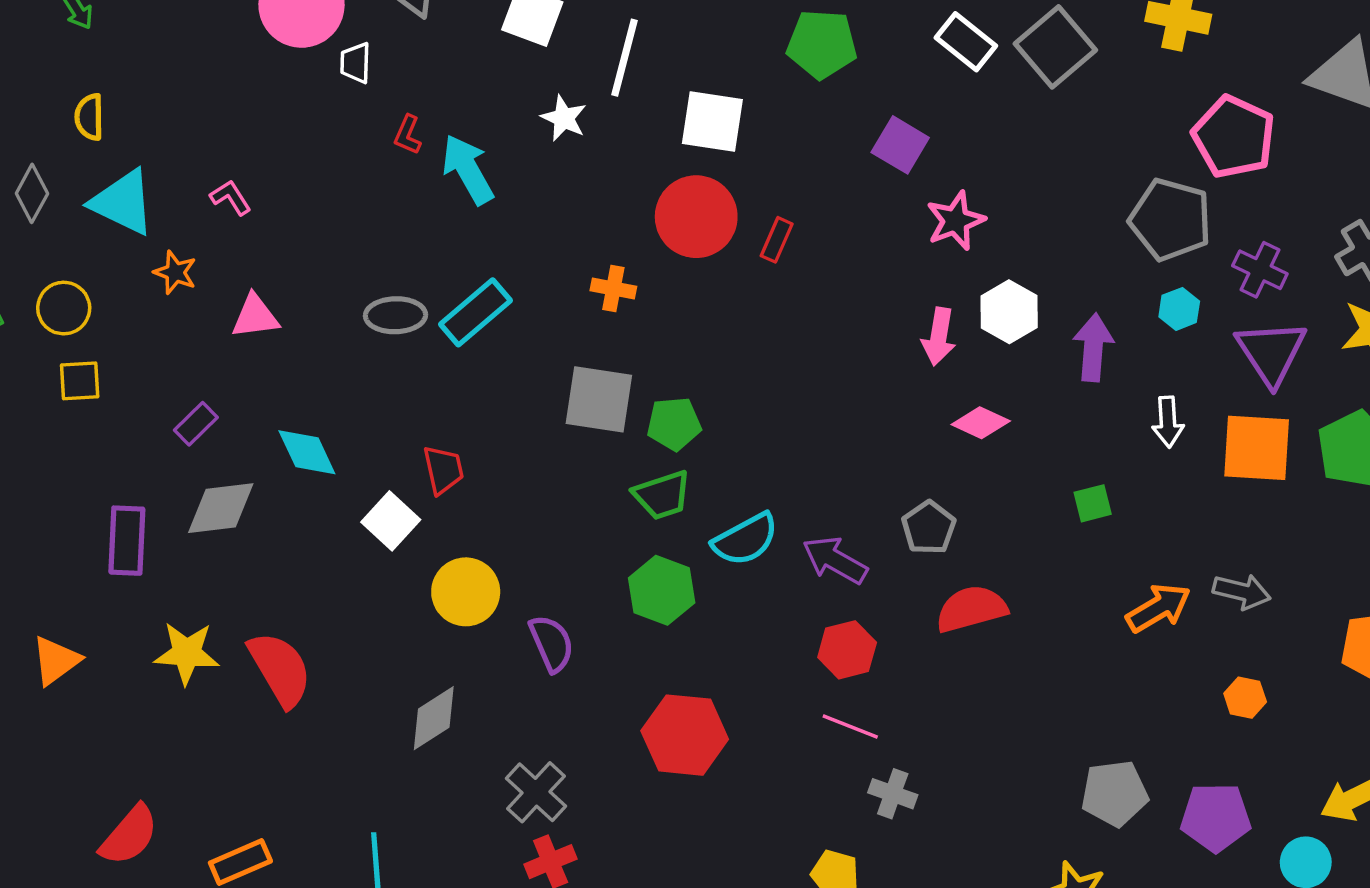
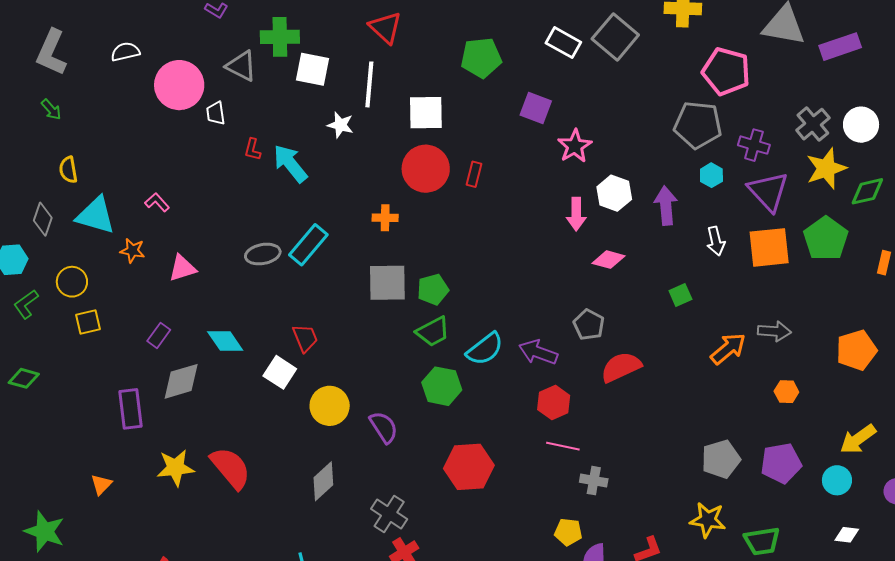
orange triangle: (56, 661) -> (101, 484), size x0.7

